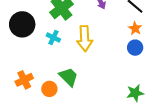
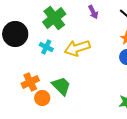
yellow arrow: (85, 38) -> (77, 48), turned 75
orange cross: (24, 80) -> (30, 82), moved

